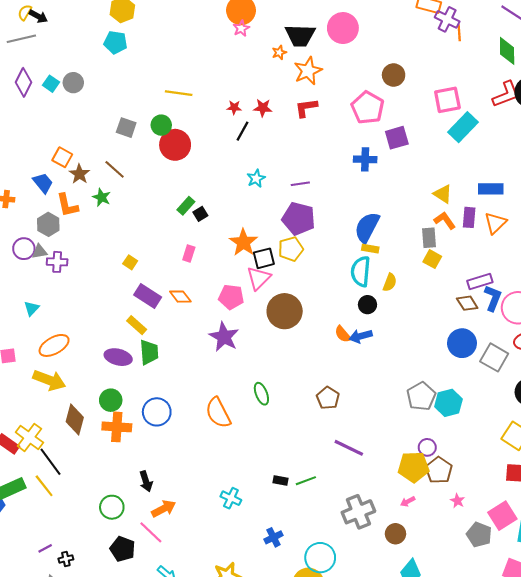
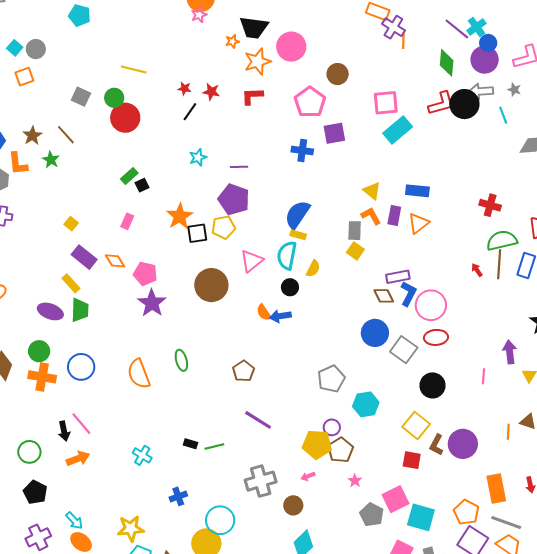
pink circle: (343, 28) -> (291, 47), moved
orange square: (62, 157) -> (24, 77), moved, turned 36
pink triangle: (259, 278) -> (252, 261), moved
pink pentagon: (231, 297) -> (145, 274), moved
cyan hexagon: (448, 403) -> (366, 404), moved
pink line: (151, 532) -> (81, 424), moved

